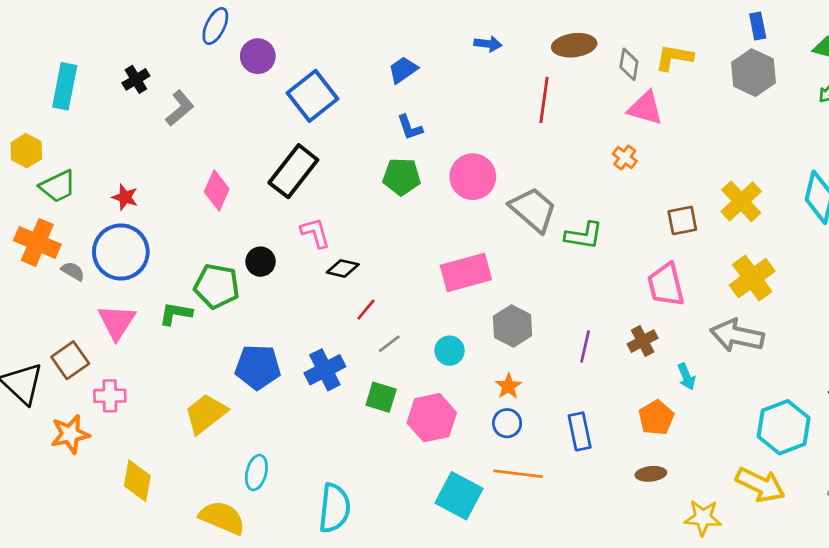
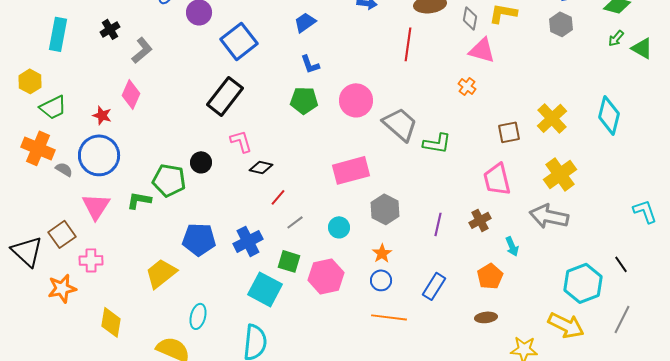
gray hexagon: (754, 73) -> (561, 24), size x0.7
pink diamond: (217, 190) -> (131, 94), moved
blue rectangle: (580, 431) -> (434, 286), turned 44
cyan square: (459, 496) -> (265, 289), moved

